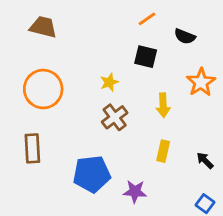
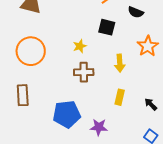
brown cross: (115, 117) -> (84, 72), turned 36

